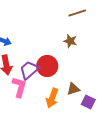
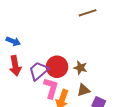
brown star: (70, 41) -> (80, 68), moved
pink L-shape: (19, 87) -> (51, 88), moved

